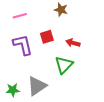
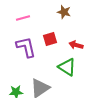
green triangle: (64, 65) -> (67, 67), turned -42

